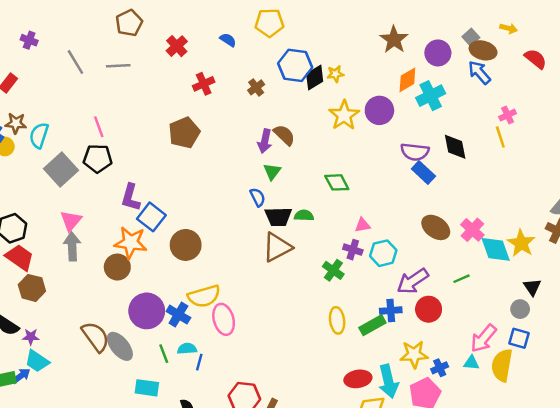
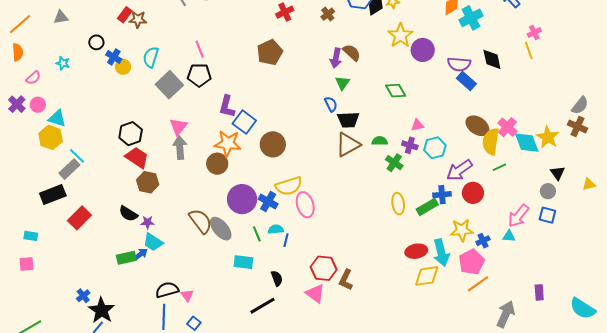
purple circle: (379, 110) -> (423, 50), moved
brown star: (16, 123) -> (138, 19), moved
green semicircle: (304, 215) -> (380, 141), moved
yellow semicircle: (502, 365) -> (491, 141), moved

